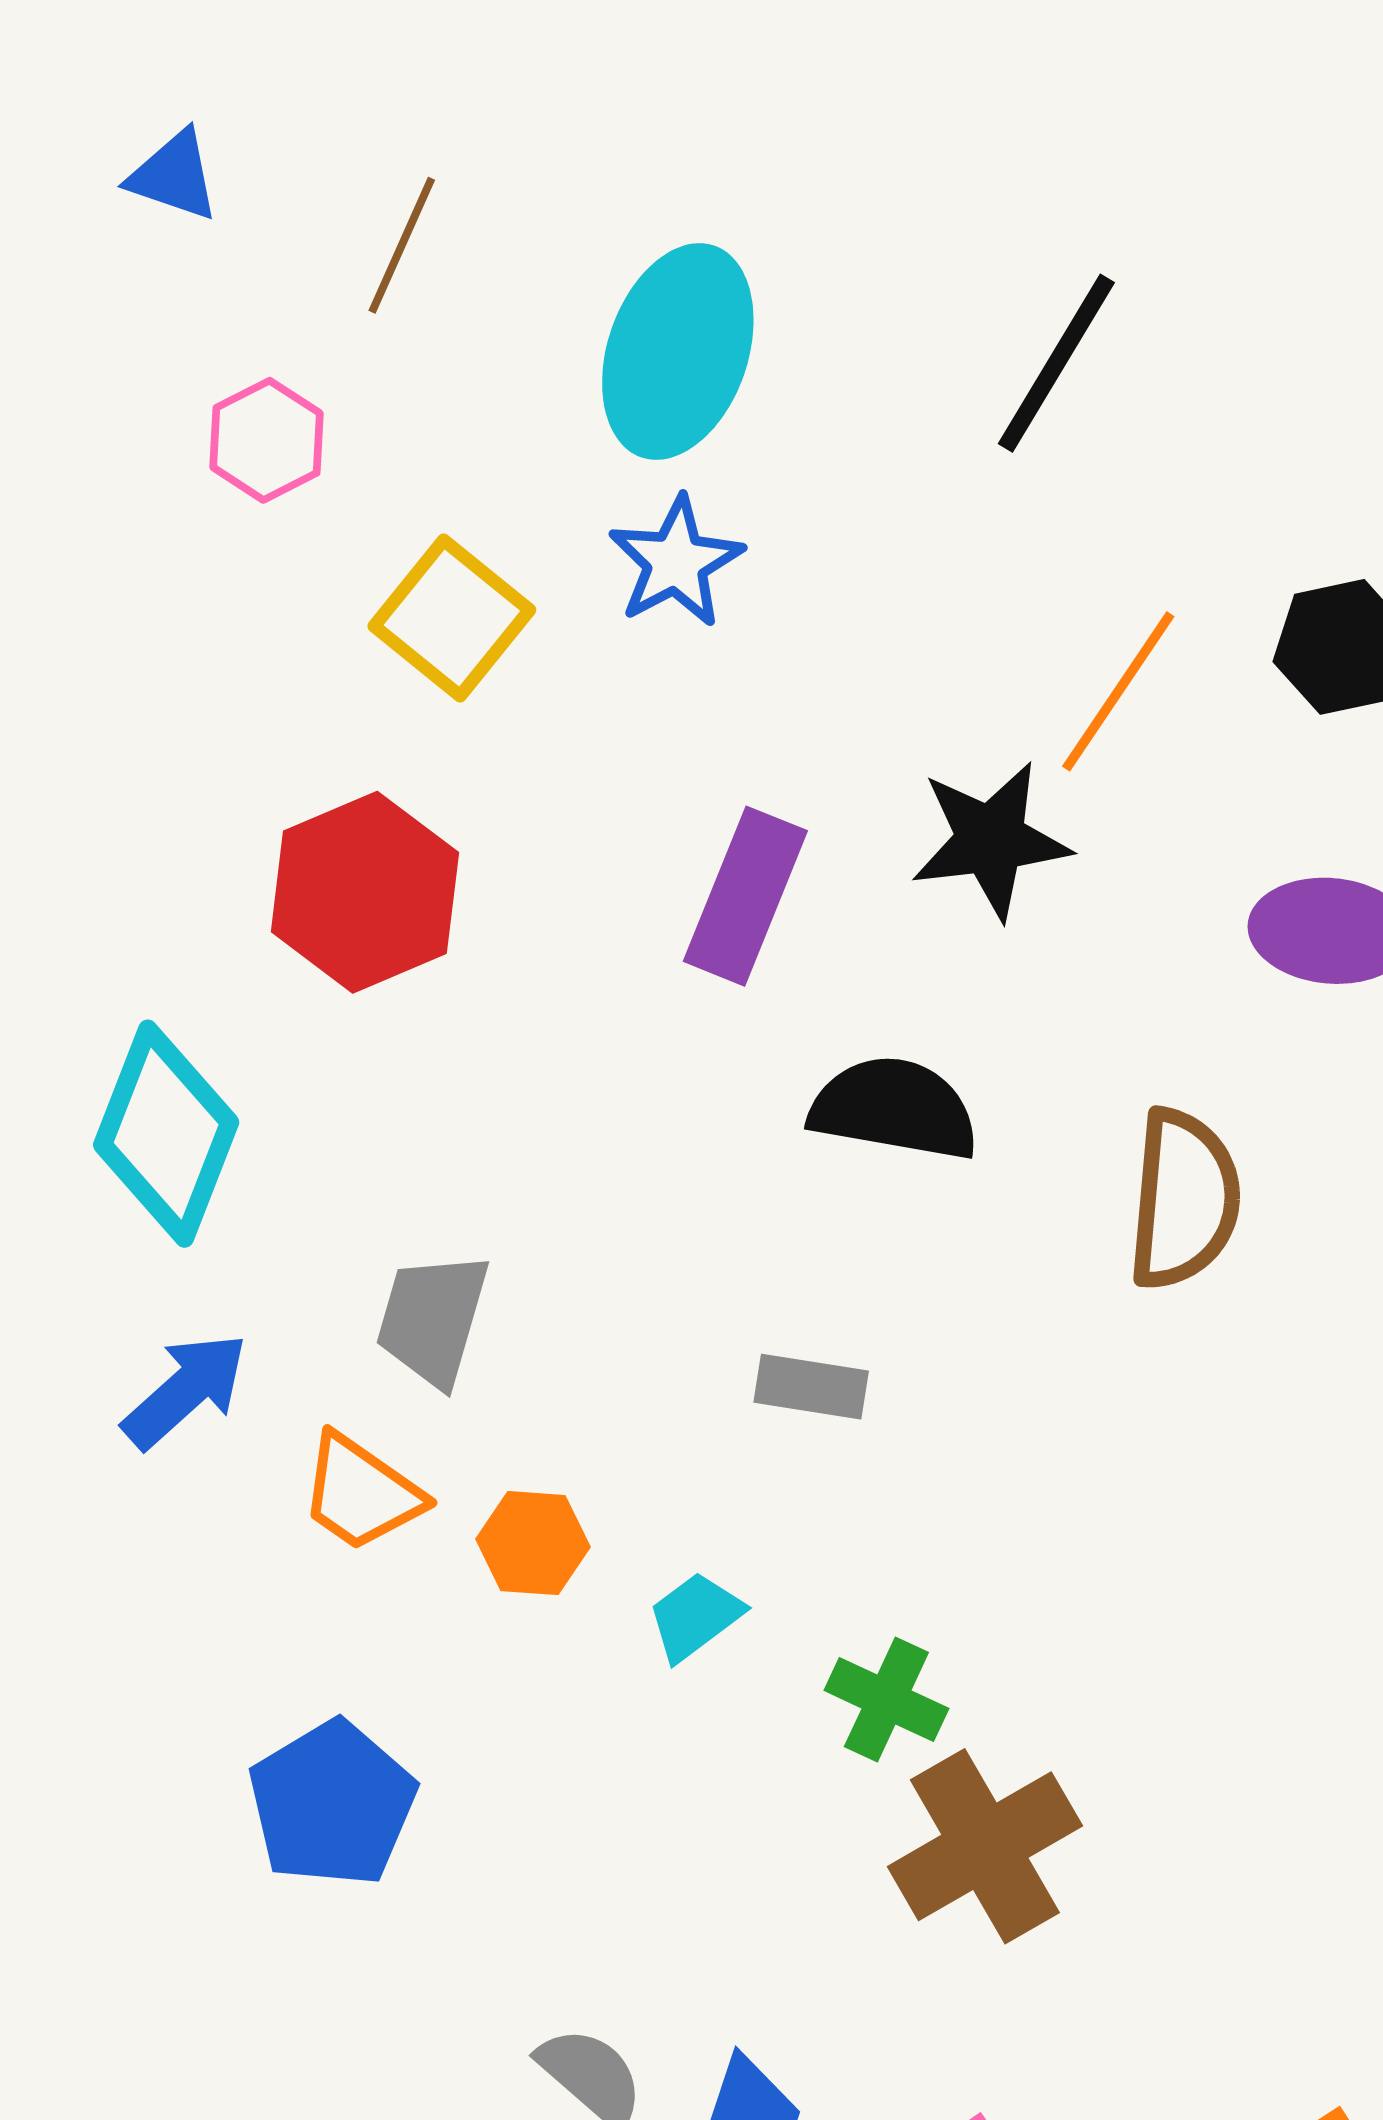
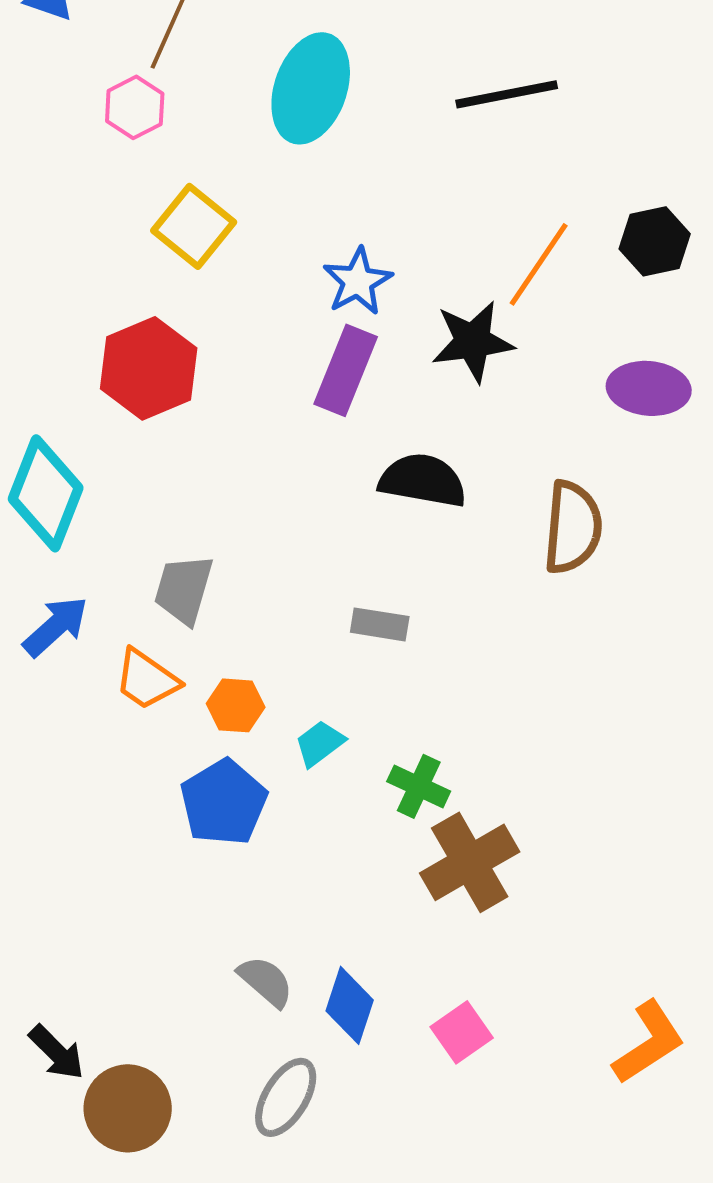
black line: (1056, 363) -> (507, 94), turned 48
pink hexagon: (267, 440) -> (135, 107), moved
blue star: (676, 562) -> (358, 281), moved
blue pentagon: (332, 1804) -> (224, 802), moved

